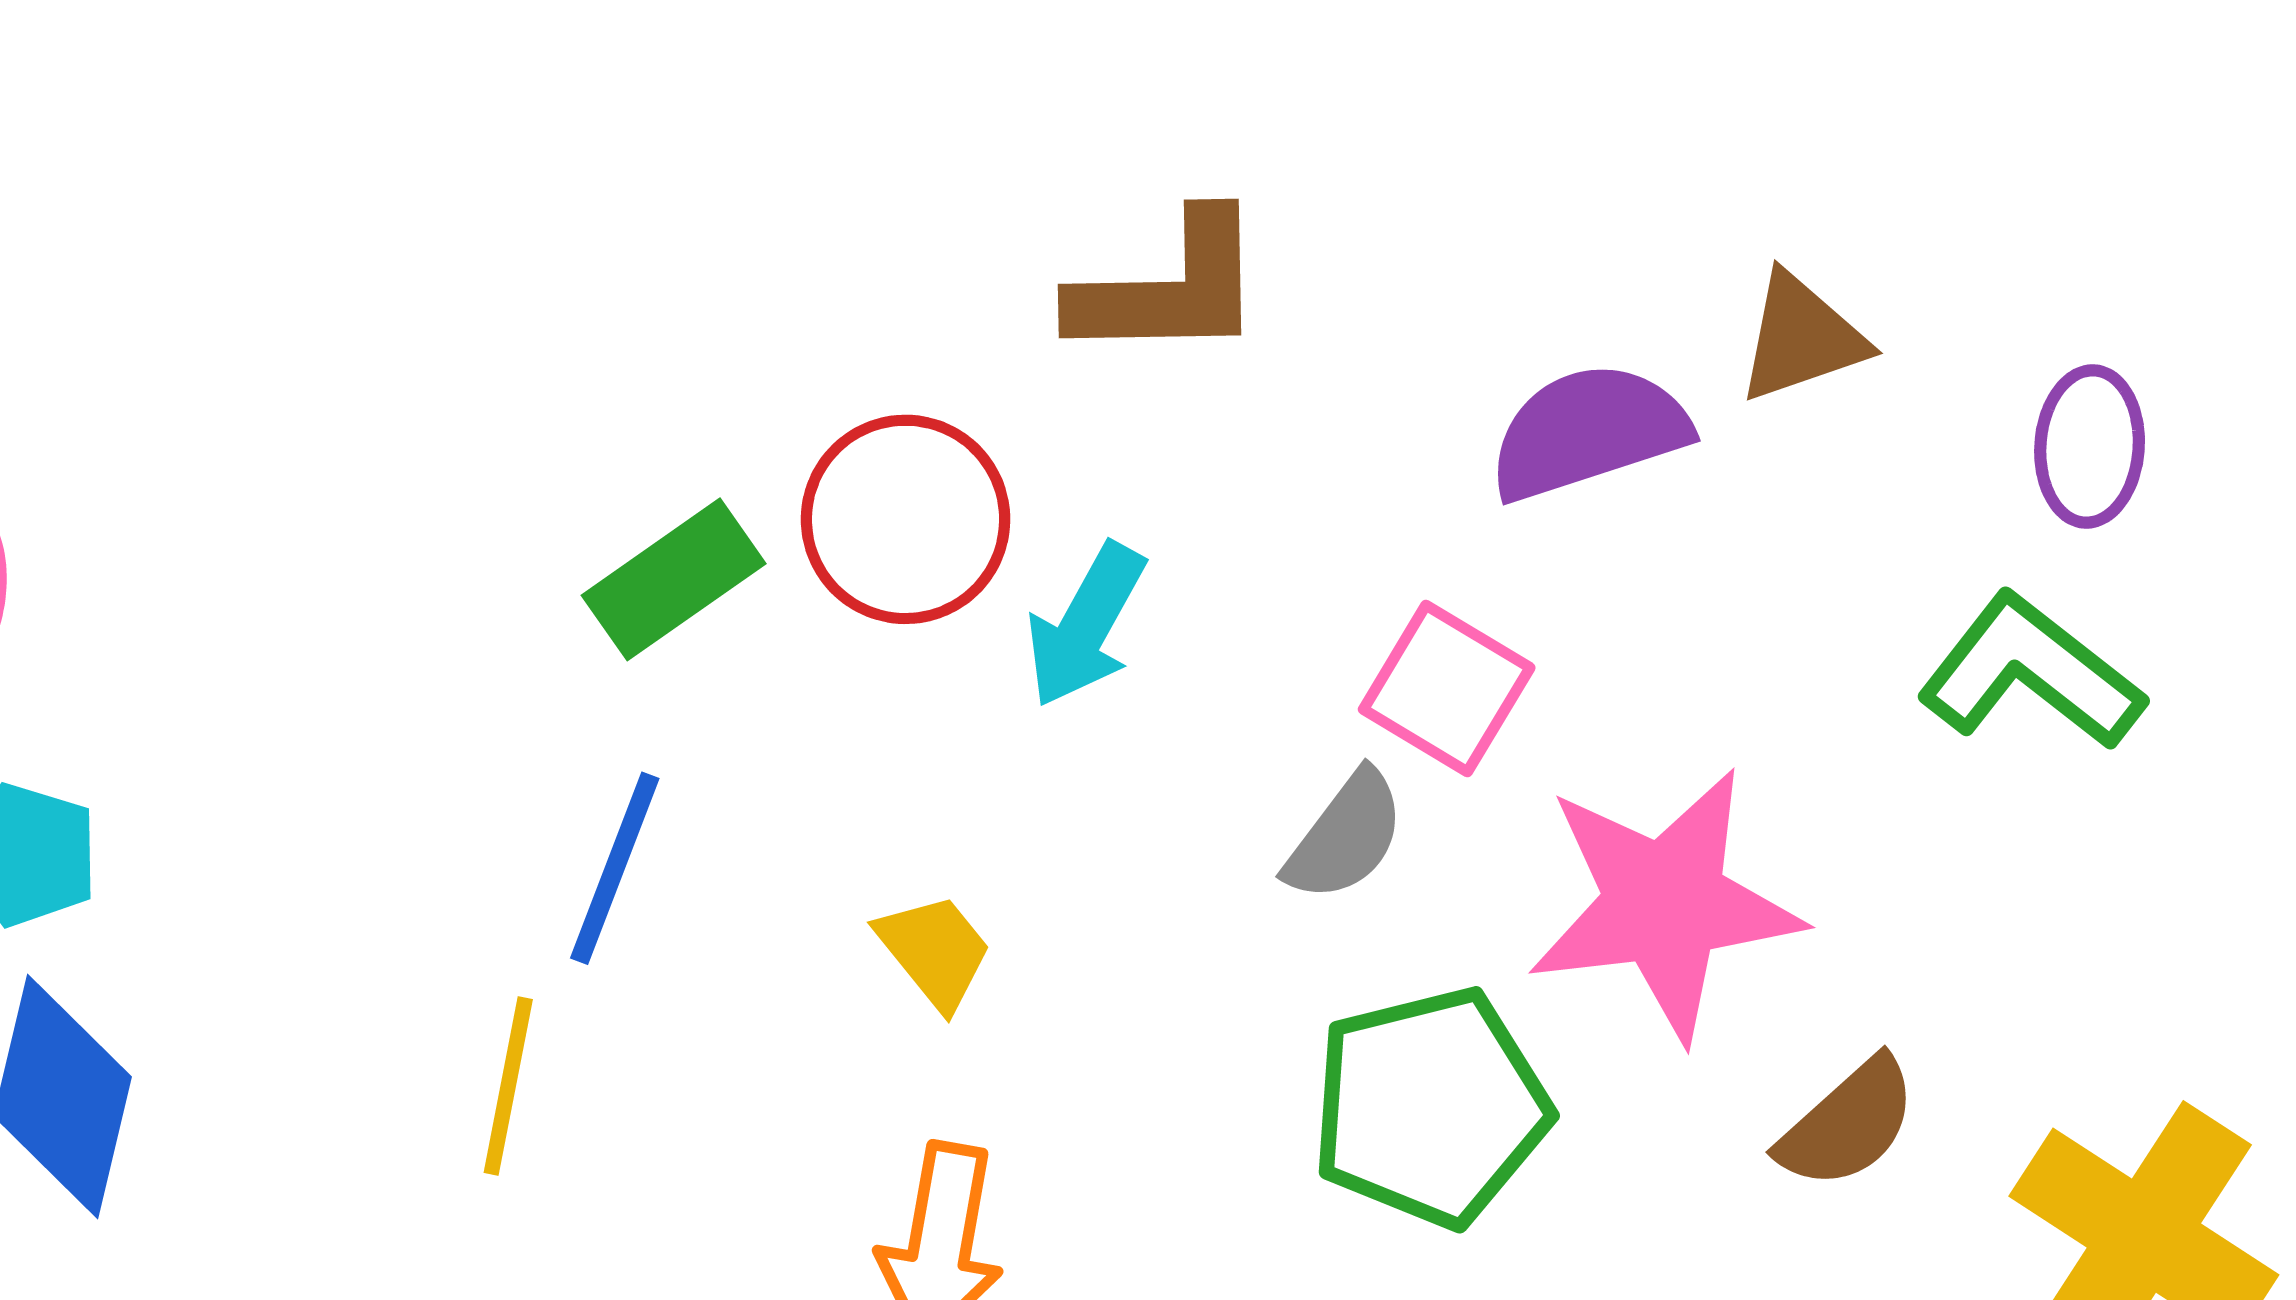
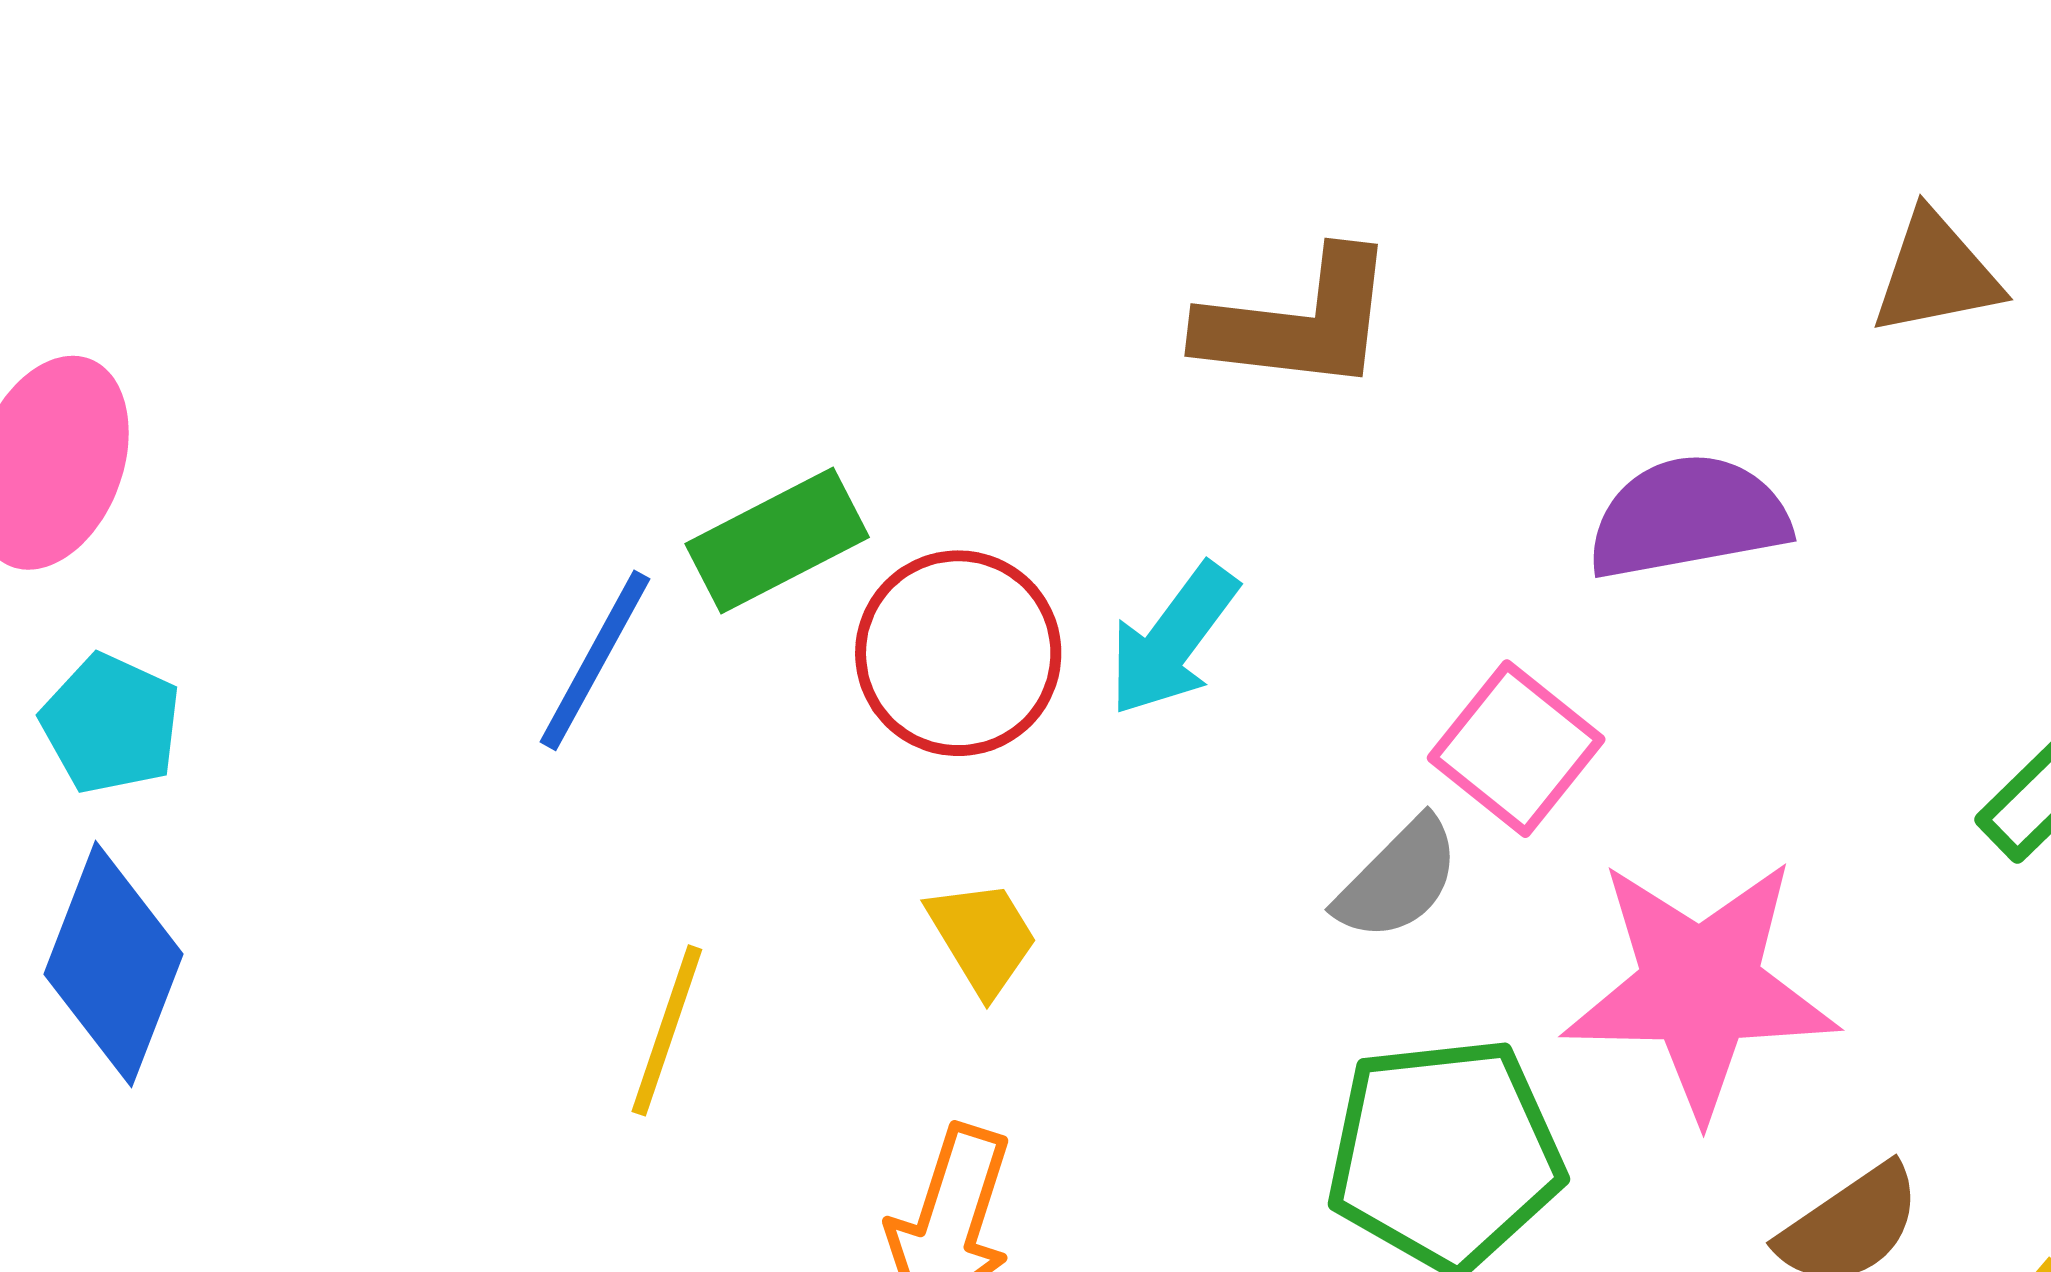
brown triangle: (1802, 338) -> (1936, 274), moved
red circle: (906, 519) -> (958, 653), moved
blue line: (615, 868) -> (595, 660), moved
yellow line: (508, 1086) -> (667, 1030), moved

